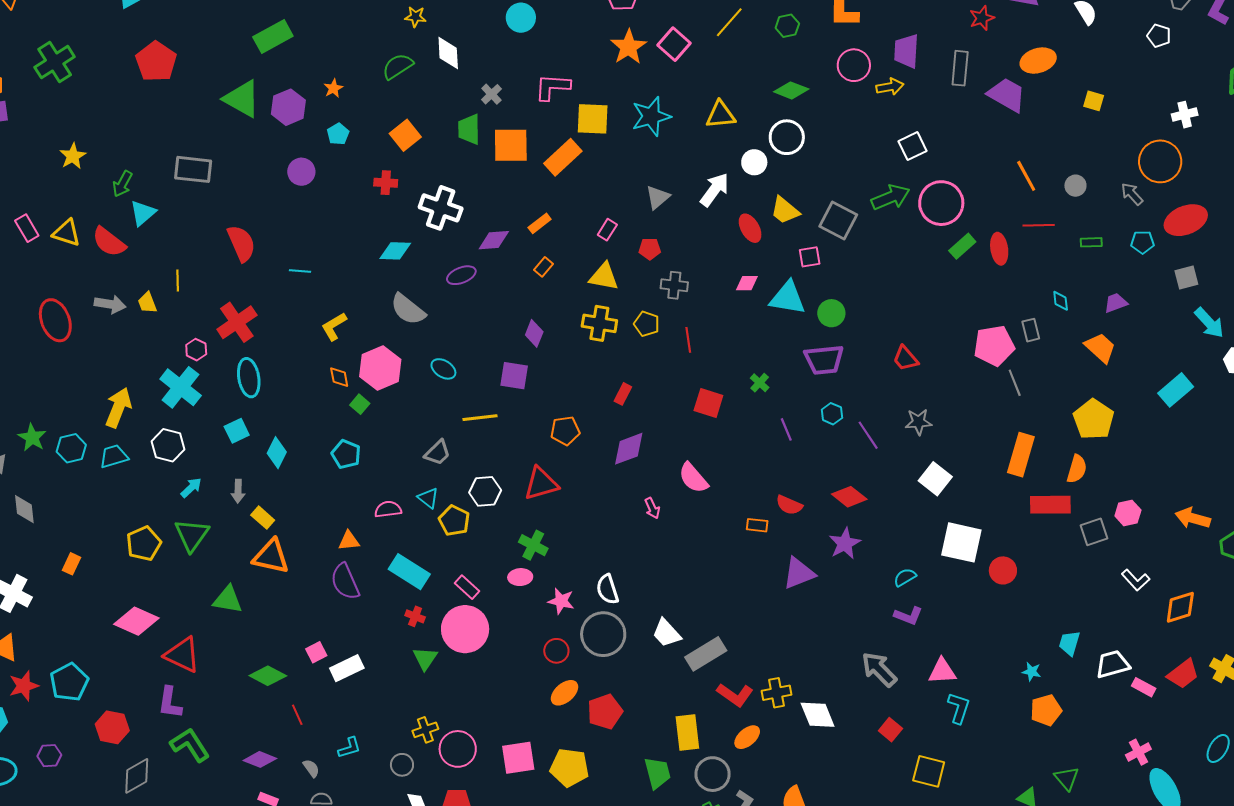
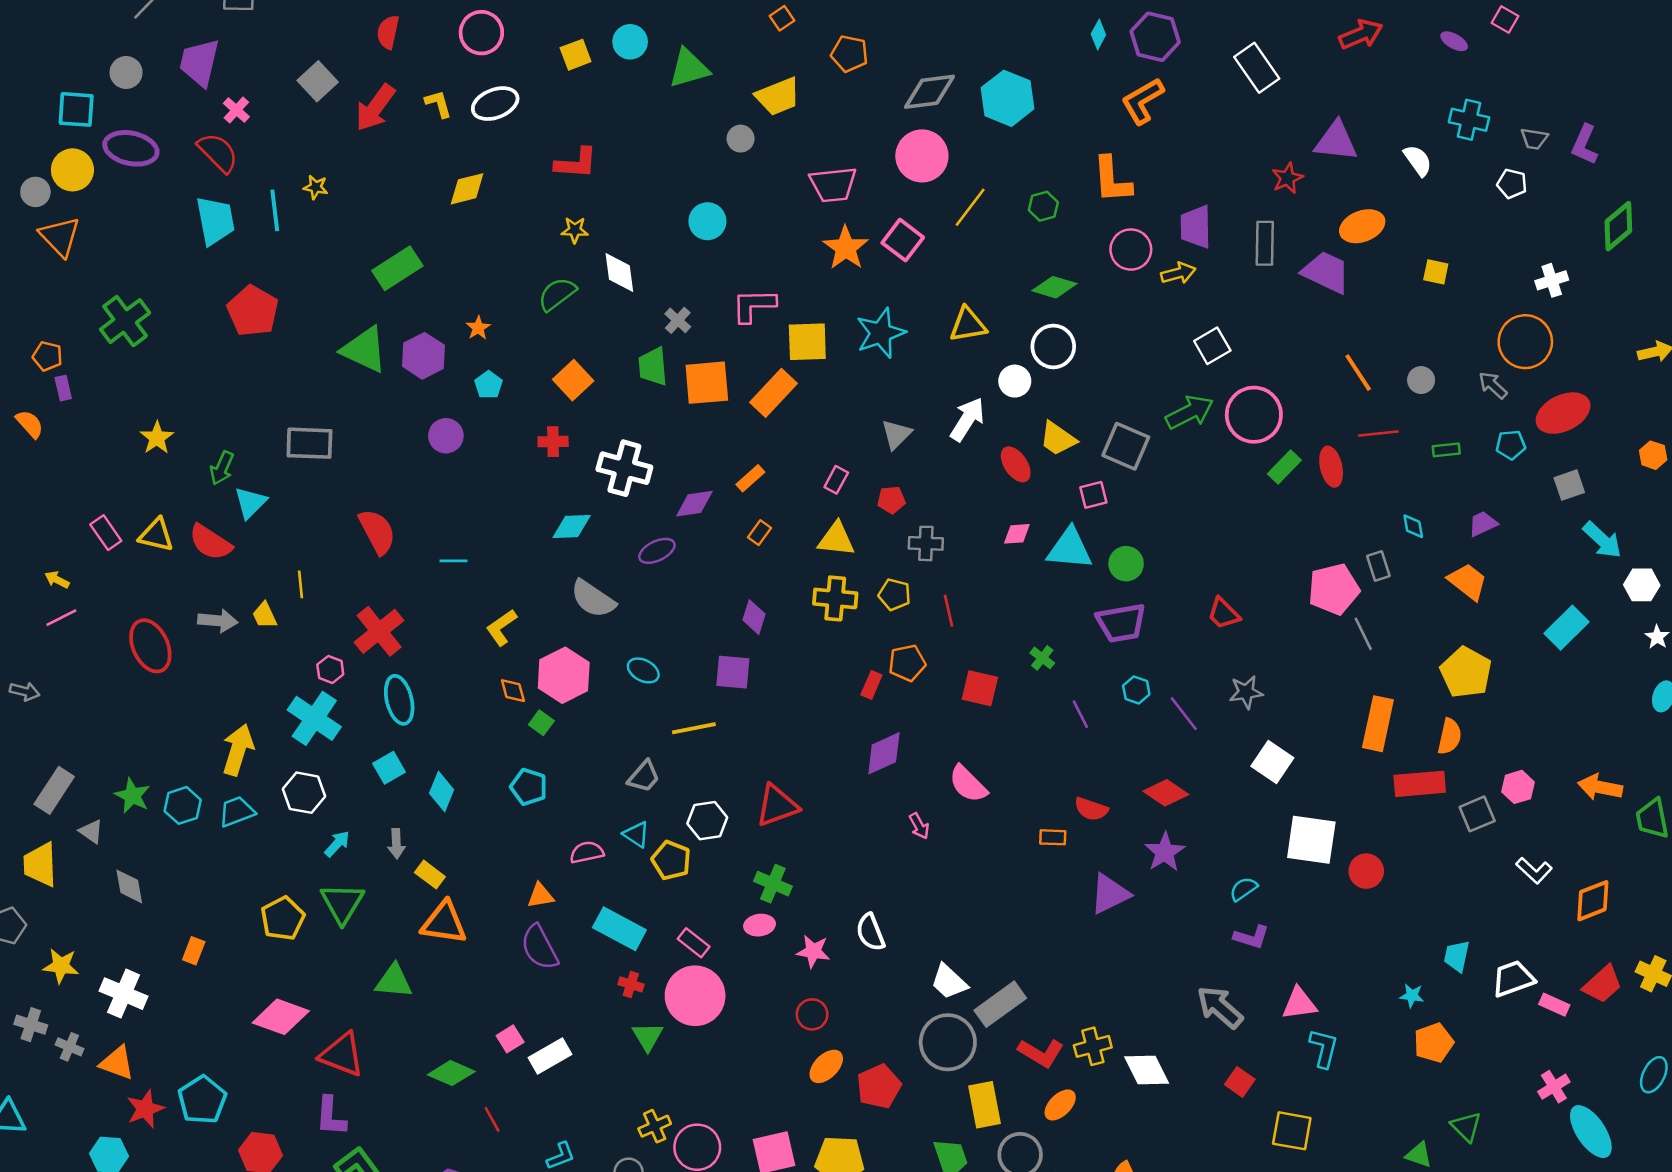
orange pentagon: (565, 431) -> (907, 663), moved
gray circle: (603, 634) -> (948, 1042), moved

